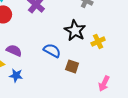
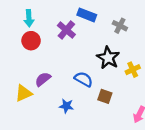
purple semicircle: (14, 50) -> (43, 79), turned -63
blue star: (16, 75) -> (66, 106), moved

